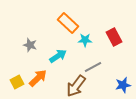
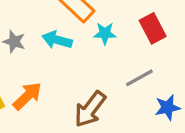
cyan arrow: (58, 56) -> (57, 40), moved, turned -132
gray line: (93, 67) -> (139, 78), moved

